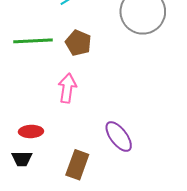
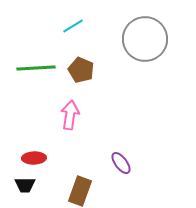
purple ellipse: (119, 137) -> (121, 163), size x0.7

